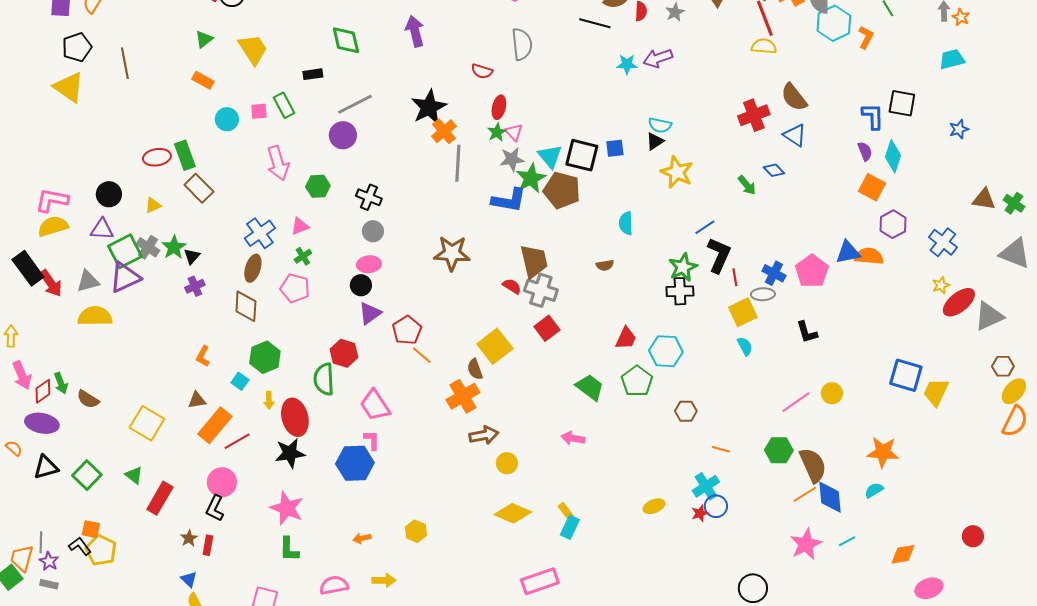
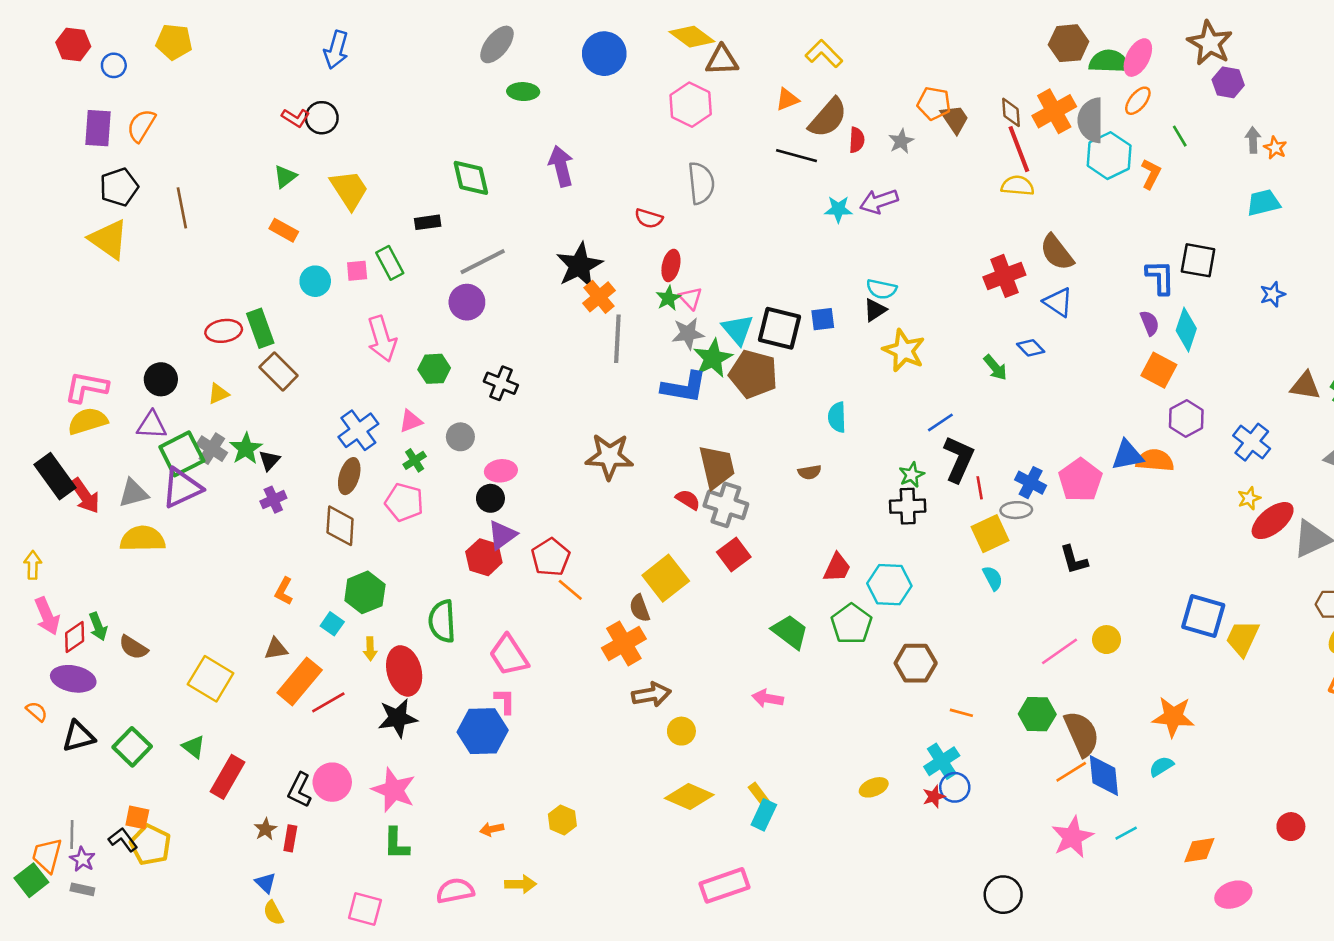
gray circle: (373, 231) -> (460, 437), moved
green star: (683, 267) -> (912, 475), size x0.7
red hexagon: (344, 353) -> (484, 557), moved
brown hexagon: (686, 411) -> (916, 663), size x1.4
pink circle: (222, 482) -> (332, 782), moved

